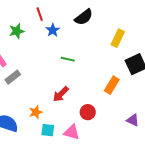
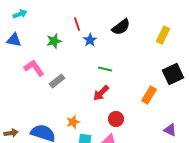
yellow rectangle: (118, 38) -> (163, 35), moved
gray rectangle: (13, 77) -> (57, 81), moved
red arrow: (61, 94) -> (101, 93), moved
red circle: (88, 112) -> (116, 119), moved

